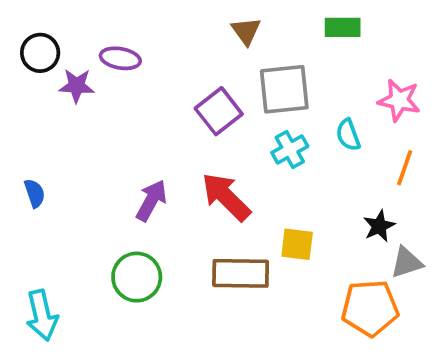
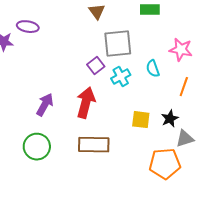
purple square: (219, 111) -> (96, 66), moved, size x0.7
red arrow: (226, 197) -> (86, 103), turned 60
yellow square: (297, 244) -> (141, 120), moved

